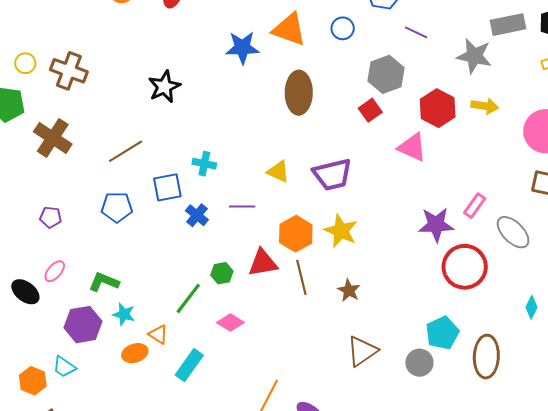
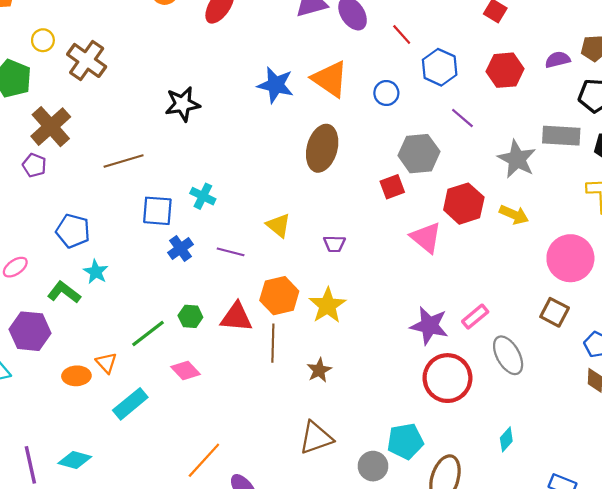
purple trapezoid: (332, 175) -> (334, 244), size x0.5
blue pentagon: (117, 207) -> (73, 231), moved
purple pentagon: (51, 217) -> (34, 165), moved
cyan star: (124, 314) -> (96, 272), moved

